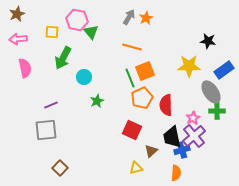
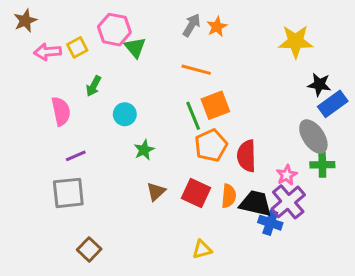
yellow square: (52, 32) -> (77, 47), turned -32
pink arrow: (18, 39) -> (48, 52), moved
black star: (208, 41) -> (319, 85), moved
green arrow: (63, 58) -> (94, 86), size x0.6
yellow star: (189, 66) -> (296, 41), moved
pink semicircle: (25, 68) -> (61, 111), moved
black trapezoid: (172, 137) -> (255, 203), turned 115
blue cross: (182, 150) -> (270, 223), turned 35
brown triangle: (151, 151) -> (156, 191), moved
orange semicircle: (176, 173) -> (229, 196), moved

